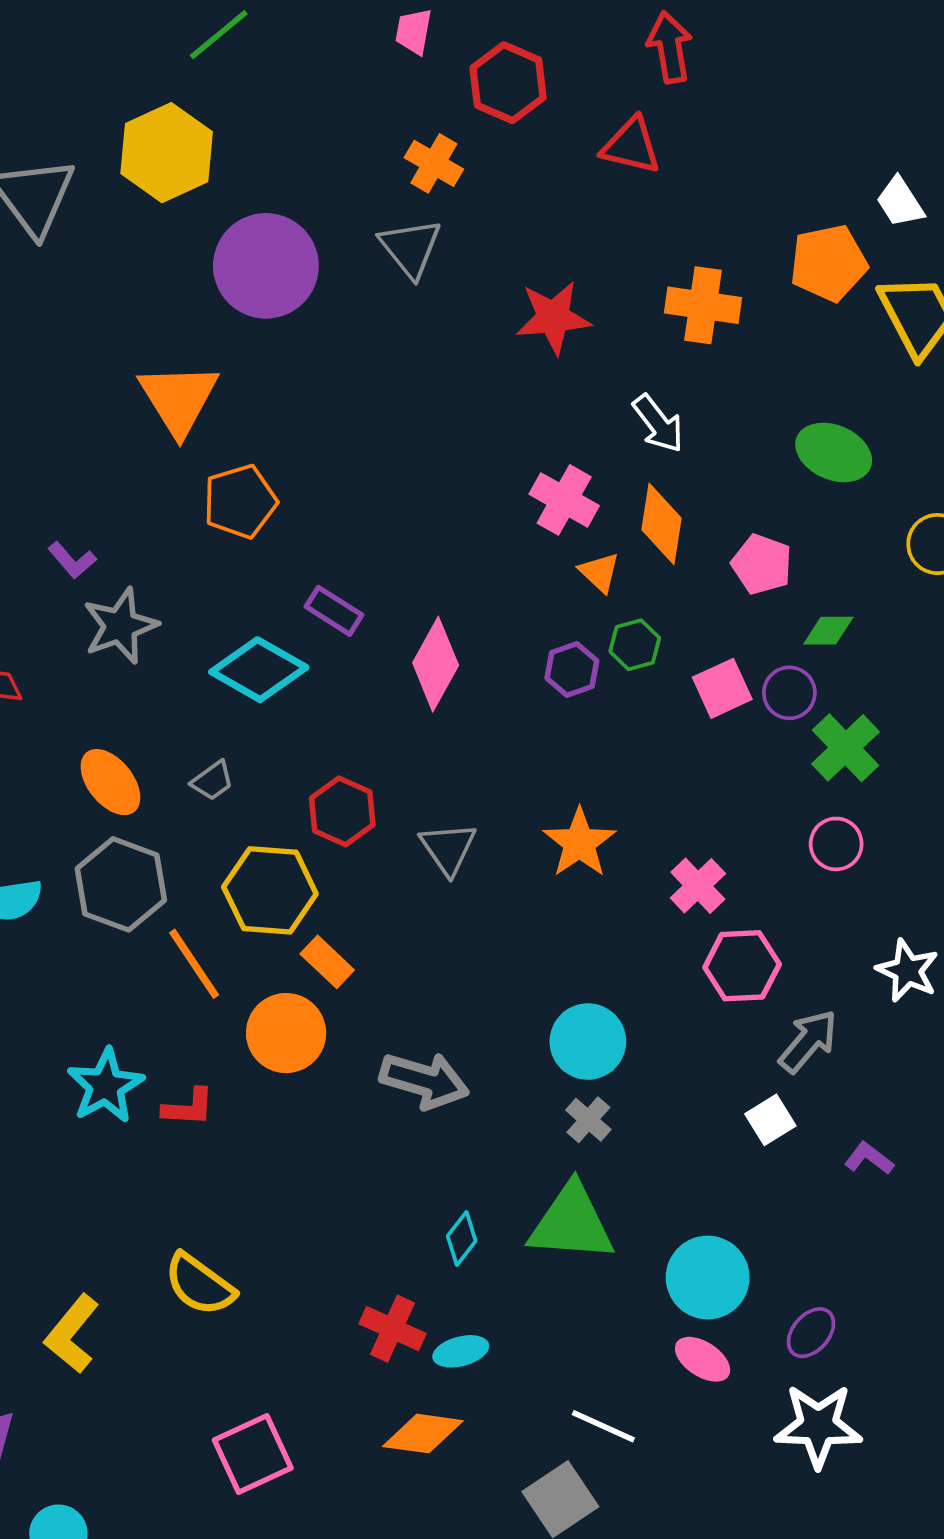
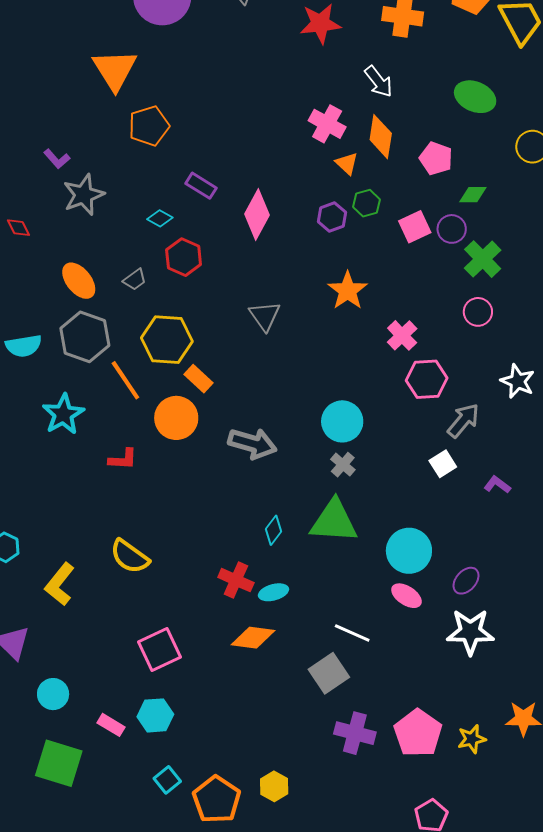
cyan diamond: (259, 670) -> (160, 218), size x0.5
red hexagon: (342, 811) -> (184, 257), moved
orange star: (579, 843) -> (348, 291), moved
cyan star: (106, 1086) -> (63, 414), moved

